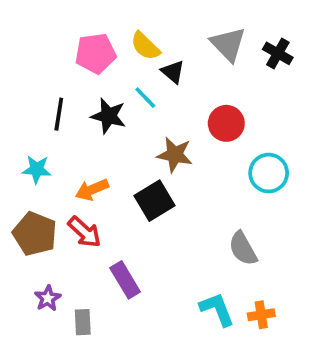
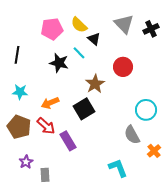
black cross: (278, 53) -> (151, 29), turned 35
black line: (59, 114) -> (17, 55), moved
brown star: (175, 155) -> (95, 84), turned 30
cyan circle: (269, 173) -> (146, 110), moved
purple rectangle: (125, 280) -> (68, 141), moved
orange cross: (261, 315) -> (154, 151), moved, turned -32

